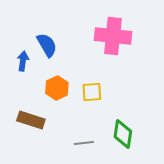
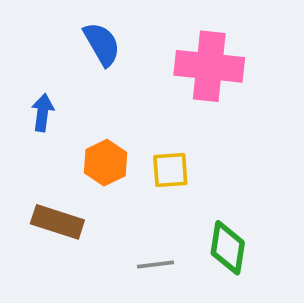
blue semicircle: (47, 45) -> (102, 44), moved

